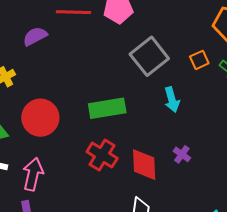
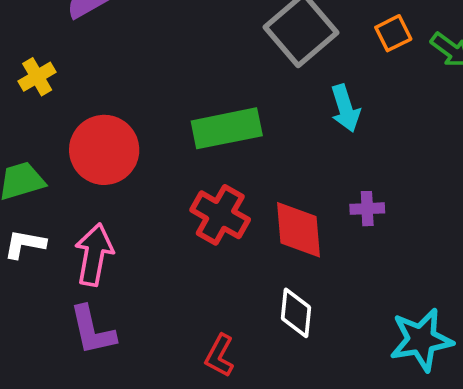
purple cross: (182, 154) -> (367, 209), turned -36

